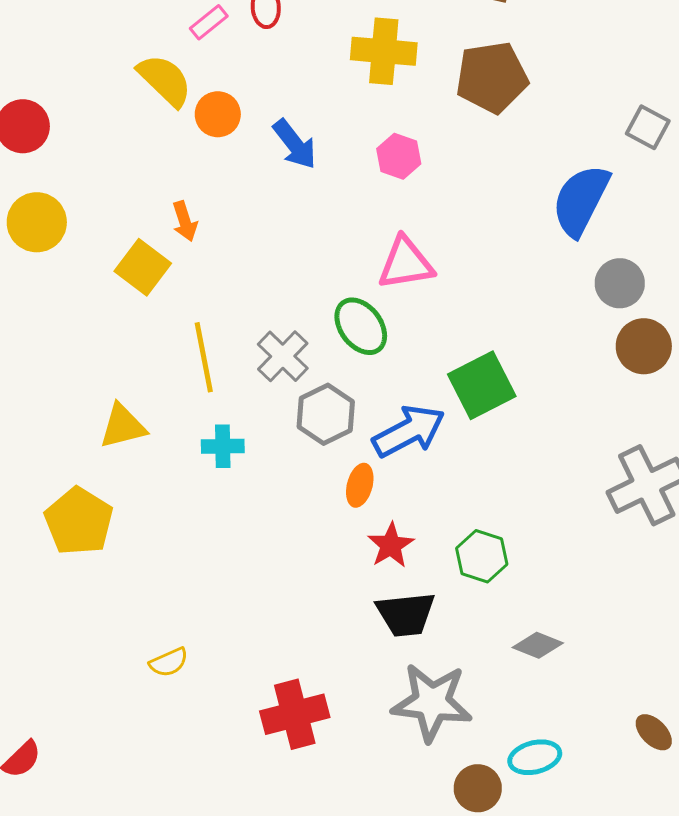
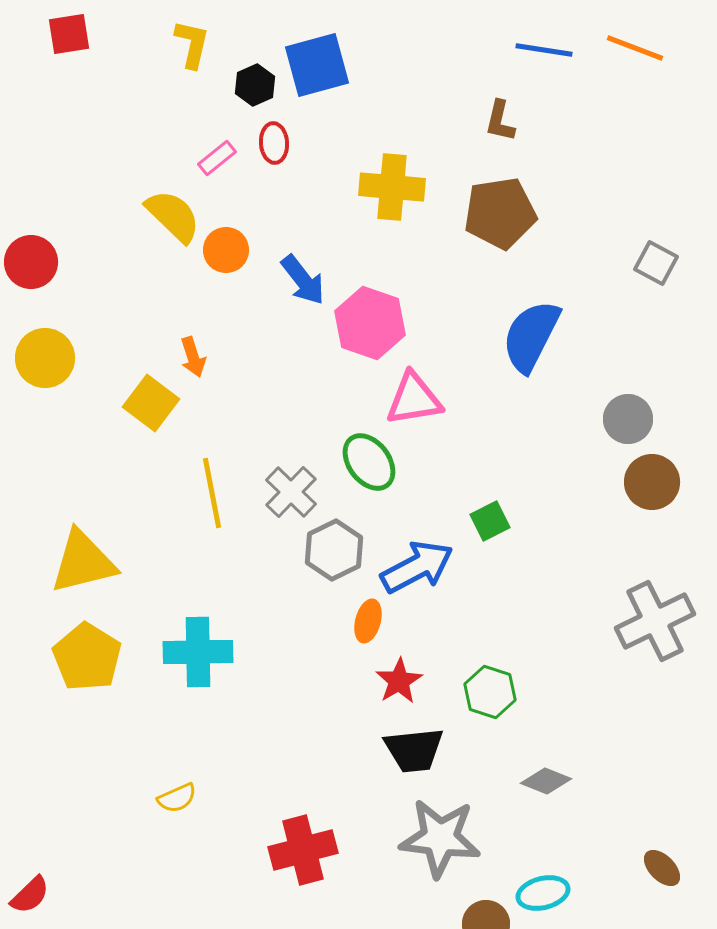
pink hexagon: (399, 156) -> (370, 323), moved, size x1.6
blue semicircle: (581, 200) -> (531, 336), moved
green square: (482, 385) -> (490, 521), size x0.6
yellow triangle: (123, 426) -> (83, 562), moved, size x1.4
cyan cross: (223, 446) -> (198, 652), moved, size x1.6

